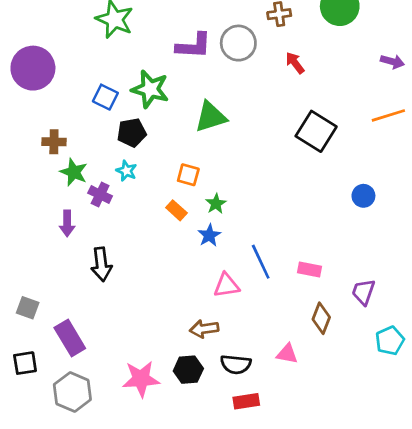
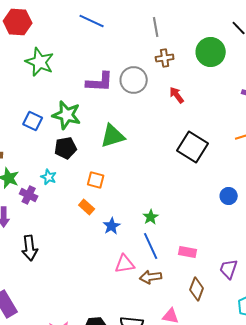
black pentagon: (132, 133) -> (66, 148), moved
green star: (216, 204) -> (151, 217), moved
brown arrow: (204, 329) -> (151, 277), moved

